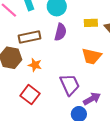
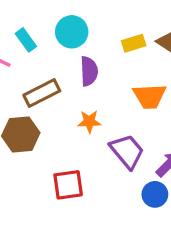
orange star: (35, 65) -> (89, 121), moved
red square: (30, 95) -> (68, 185), turned -30

